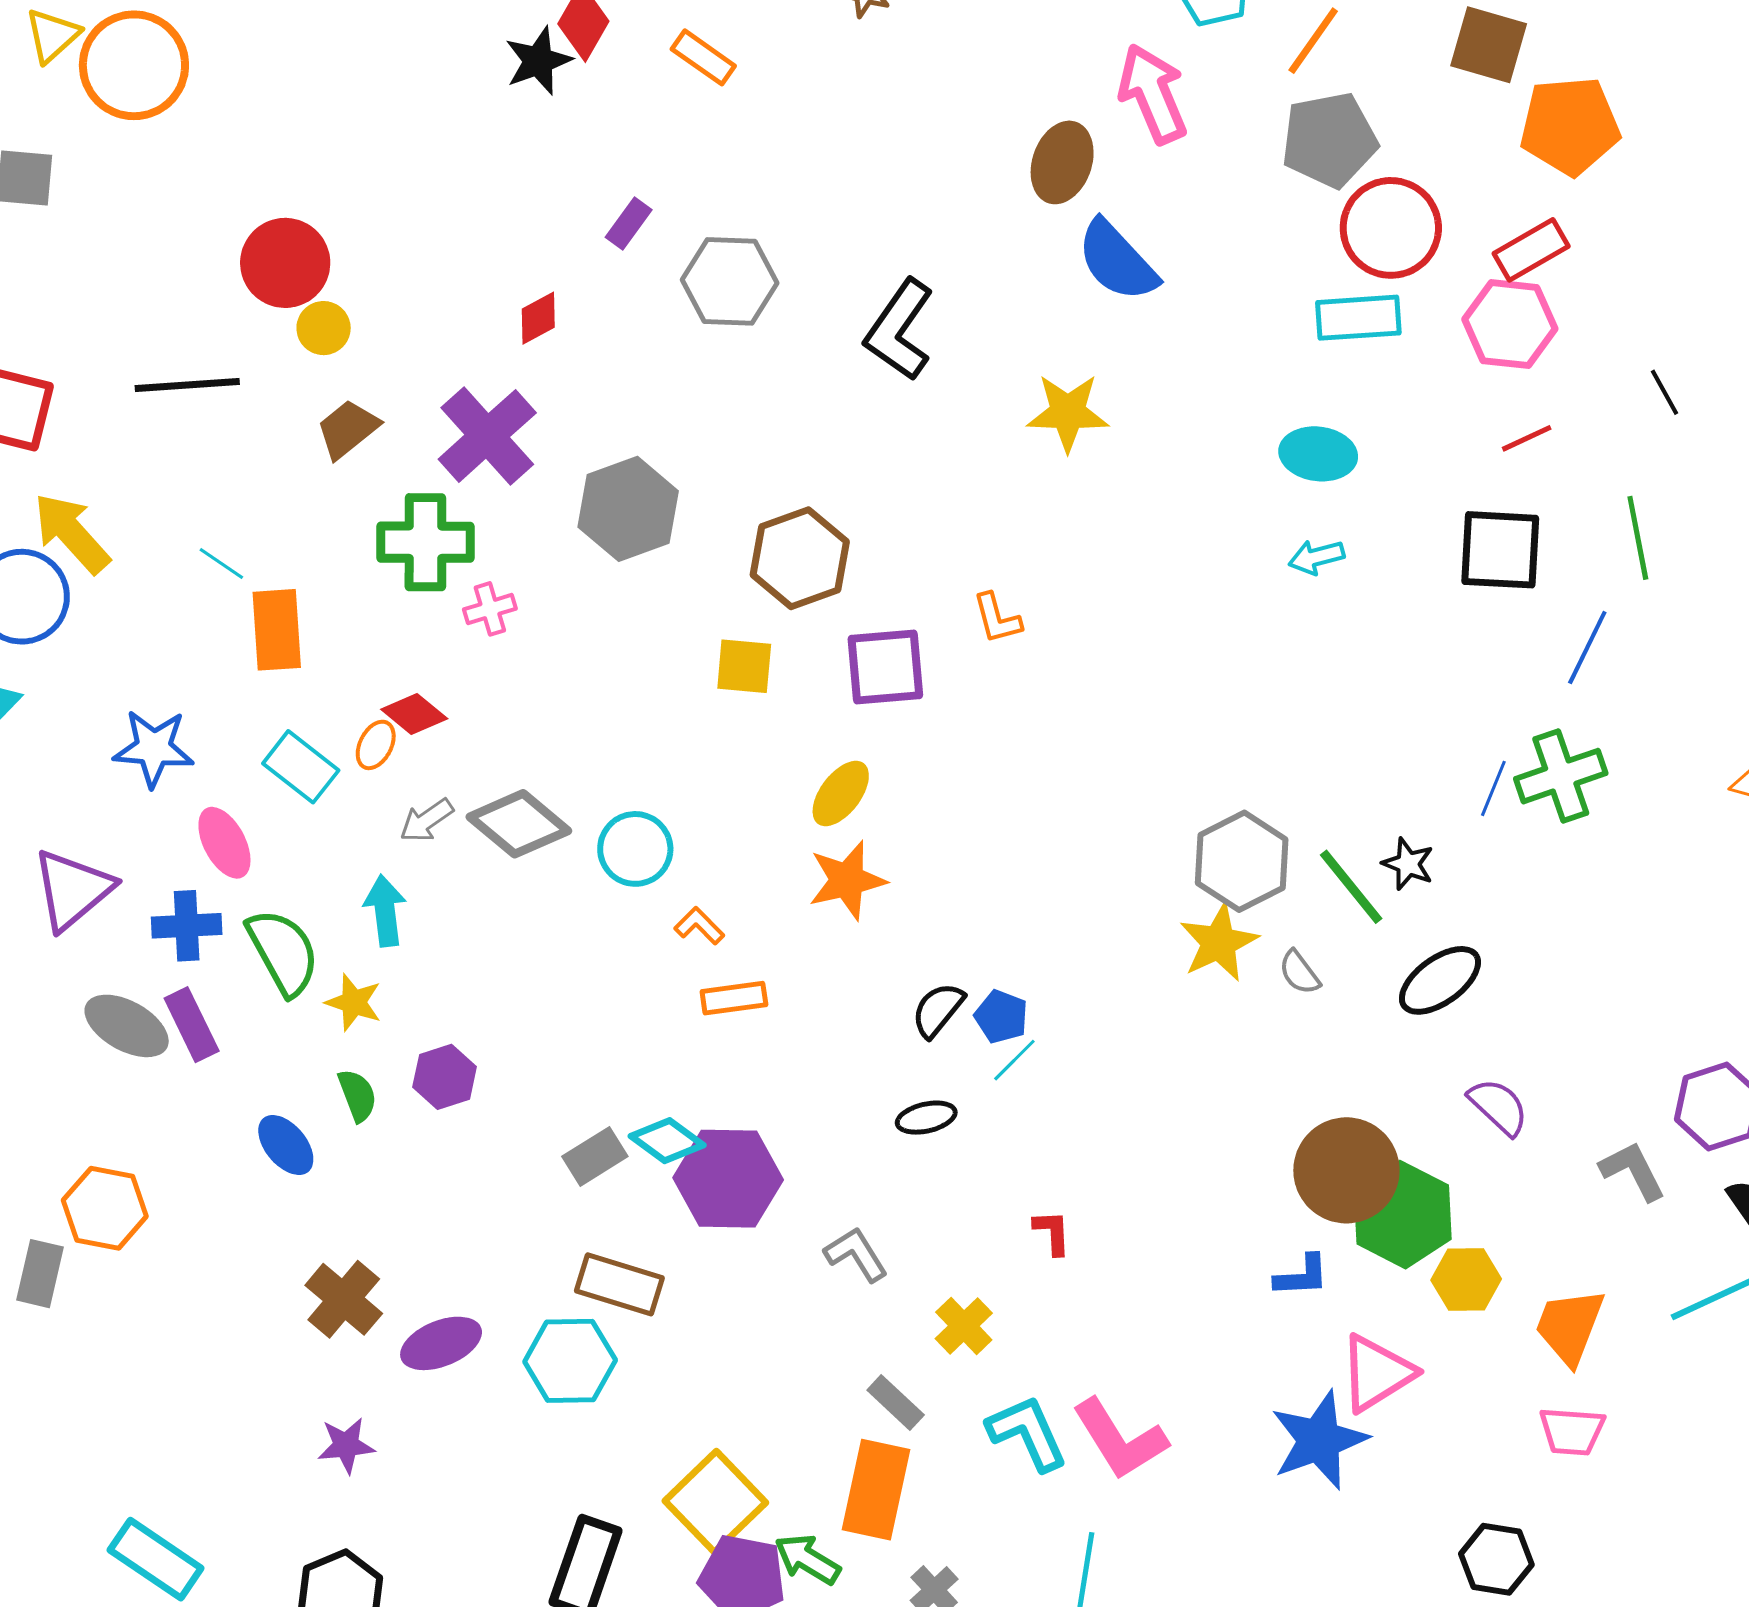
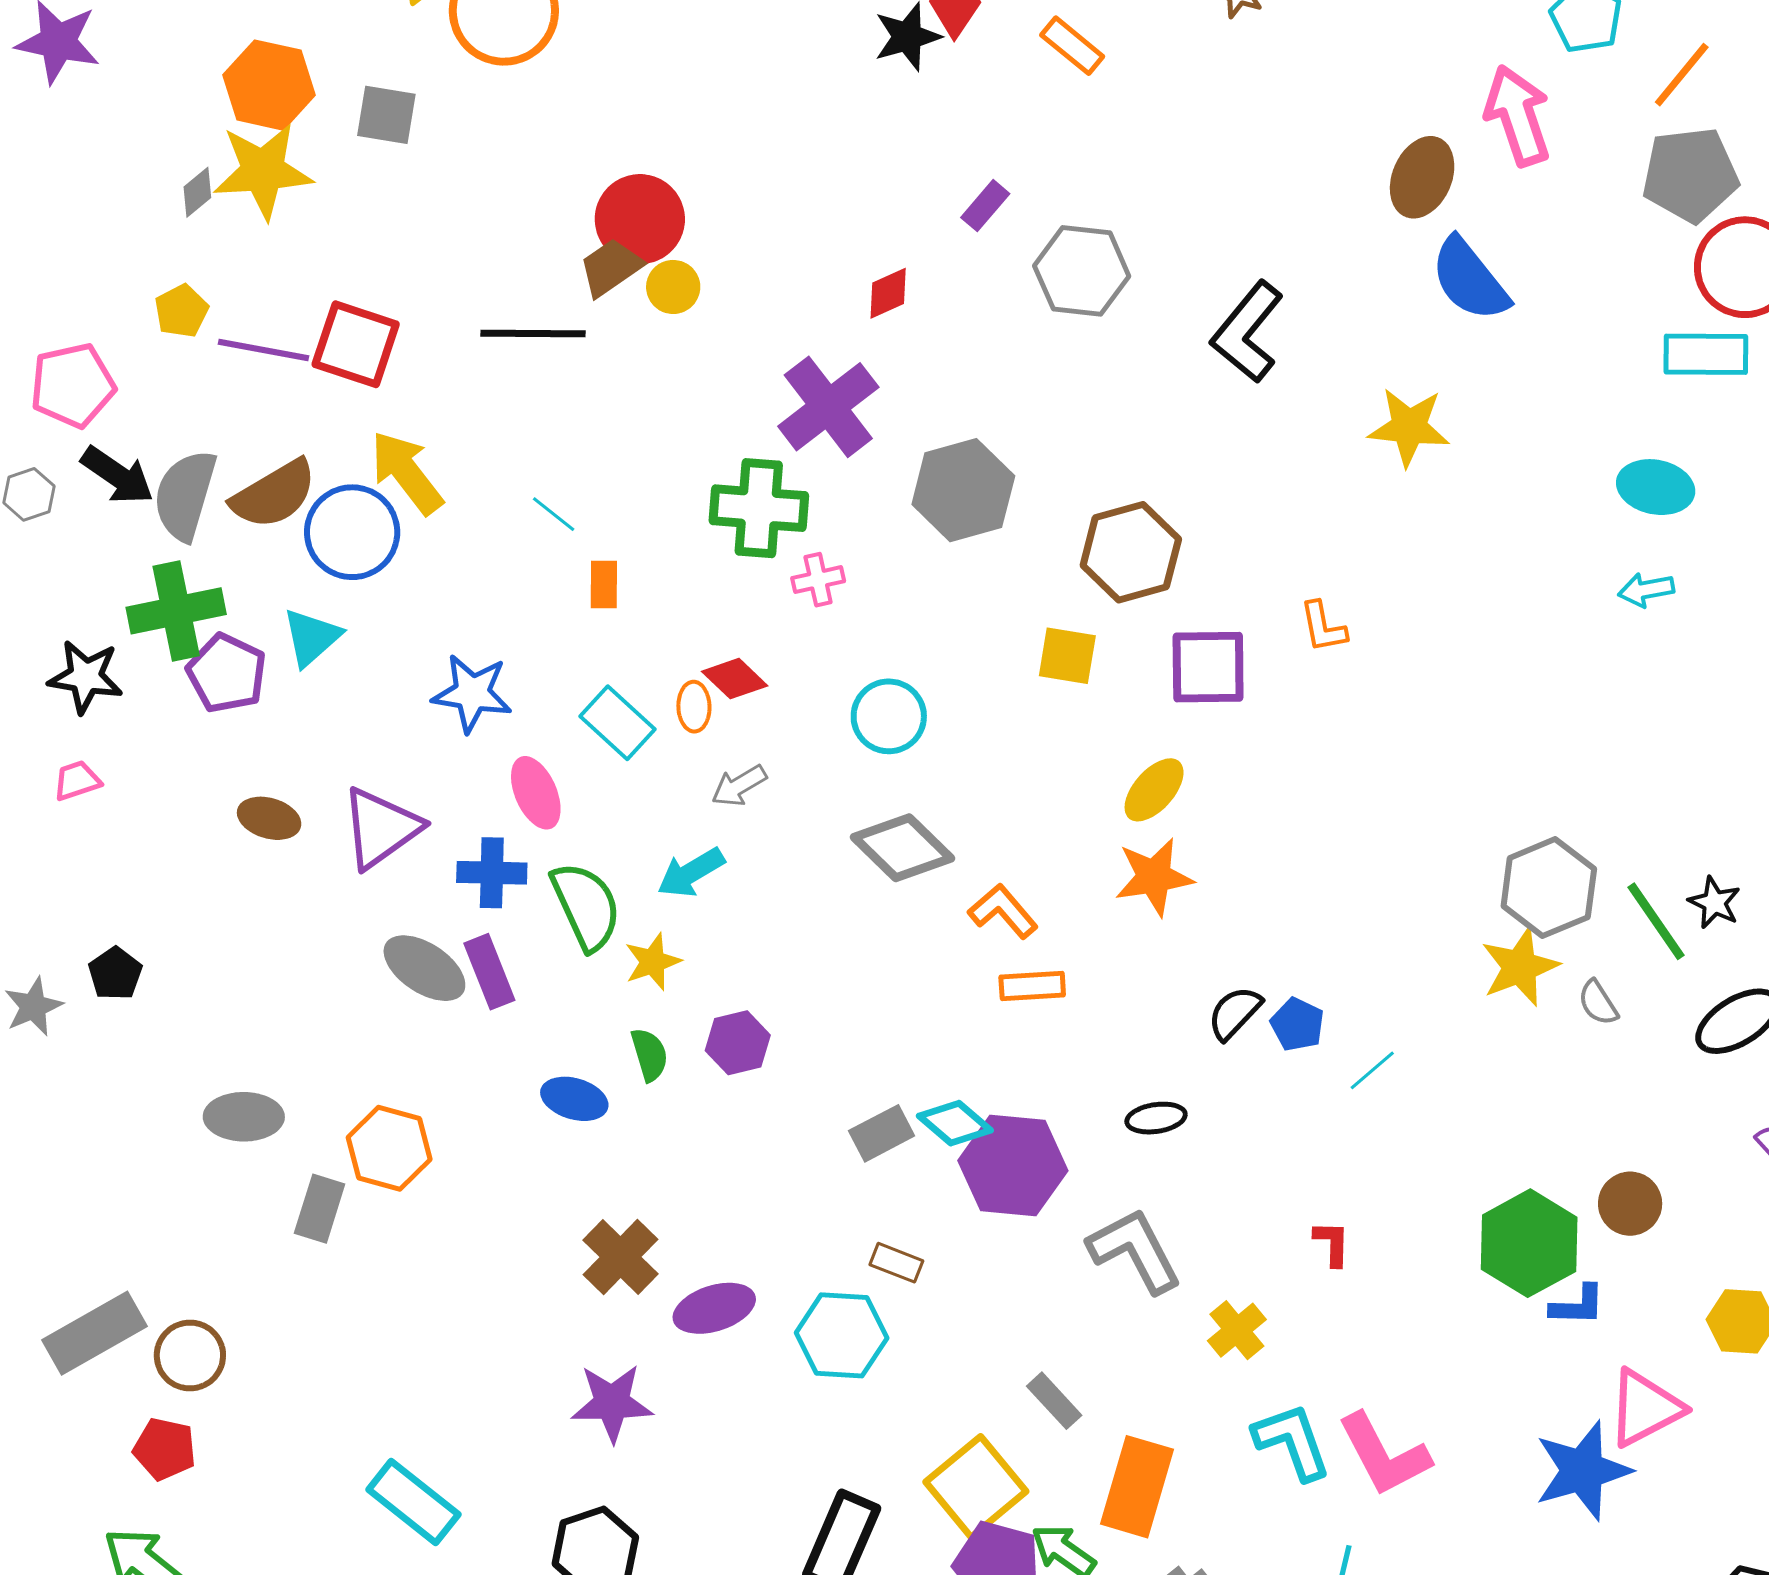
brown trapezoid: (348, 429) -> (611, 267), moved
orange rectangle: (277, 630) -> (604, 584), size x0.6
orange ellipse: (376, 745) -> (694, 707), turned -33
gray diamond: (519, 824) -> (903, 848), moved
cyan circle: (635, 849) -> (889, 716), moved
cyan arrow: (385, 911) -> (691, 873), turned -118
orange L-shape: (699, 926) -> (1003, 911), size x1.4
yellow star: (354, 1002) -> (653, 962), turned 30
cyan line: (1014, 1060) -> (1372, 1070), moved
black ellipse: (926, 1118) -> (1156, 1118), moved
blue ellipse: (286, 1145) -> (574, 1099), turned -38
brown circle: (1346, 1170) -> (1630, 1204), size x0.6
green hexagon: (1403, 1215) -> (1529, 1243), moved
gray L-shape: (856, 1254) -> (1135, 1251), size x1.5
brown rectangle: (619, 1284) -> (896, 1263), size x0.6
gray rectangle: (896, 1402) -> (1054, 1401), moved
purple star: (346, 1445) -> (612, 1403), size x1.4

